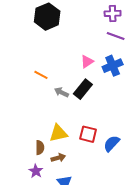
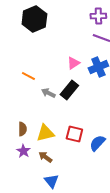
brown semicircle: (40, 148) -> (22, 129), moved
brown arrow: (58, 158) -> (45, 157), turned -128
purple star: (36, 171) -> (23, 151), moved

